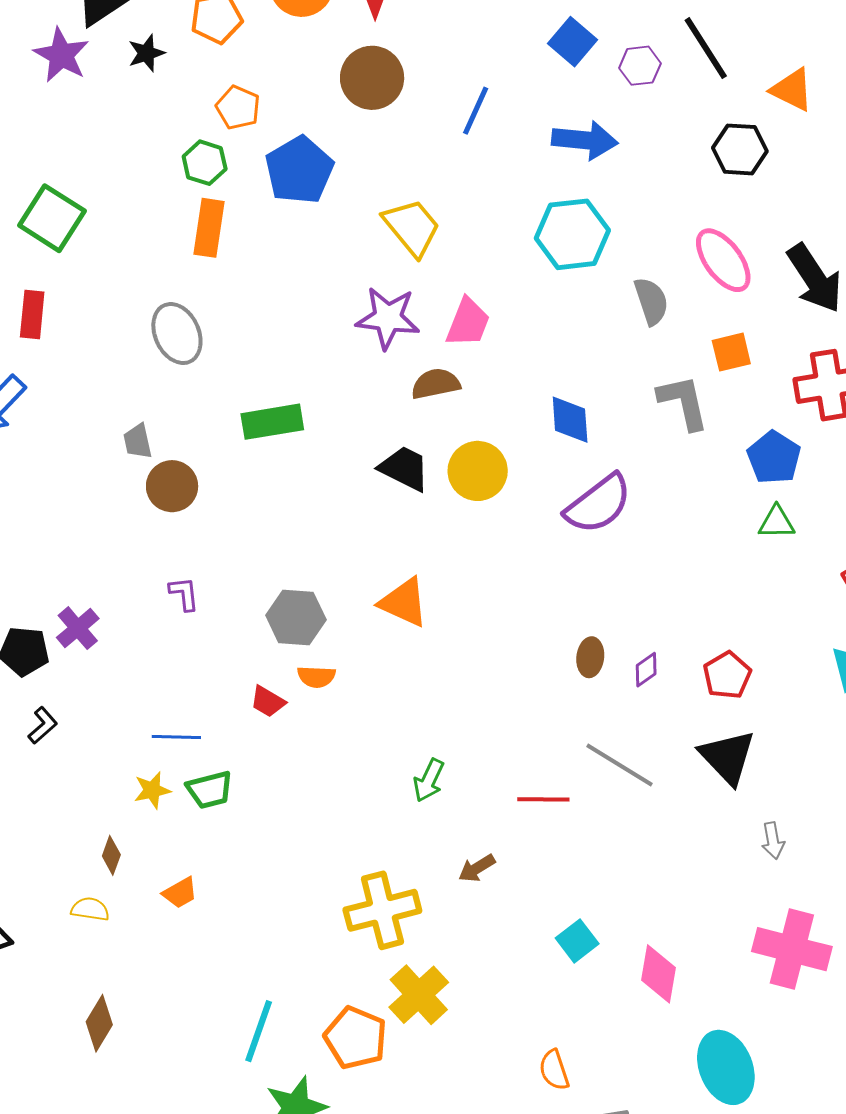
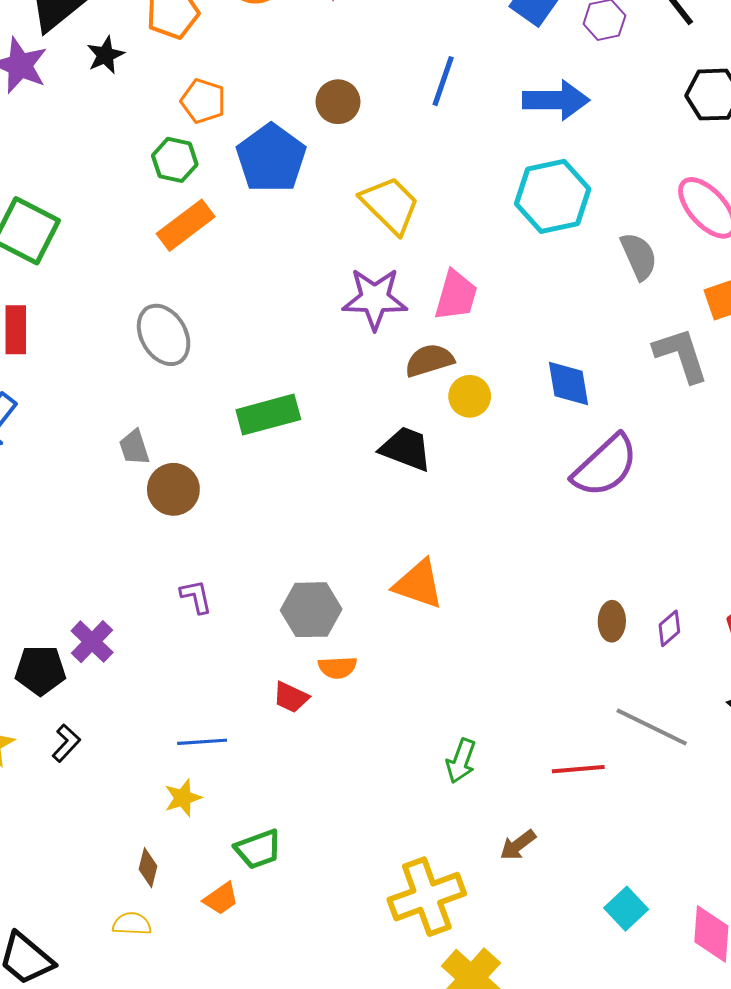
brown circle: (372, 78) -> (338, 102), moved, size x0.7
orange rectangle: (209, 228) -> (186, 225), turned 50
yellow circle: (478, 471) -> (470, 396), moved, size x0.7
green trapezoid: (210, 790) -> (258, 849), moved

